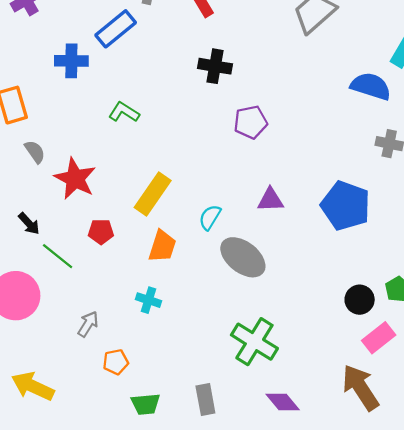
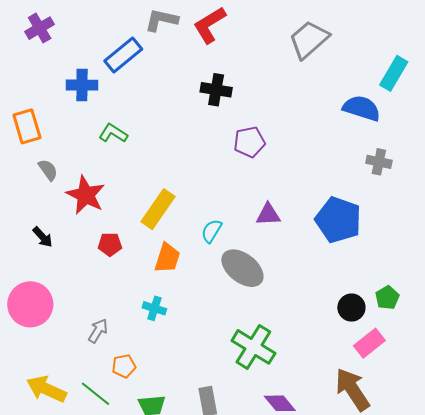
green L-shape: (124, 112) -> (113, 133), moved
green line: (58, 256) -> (96, 394), moved

